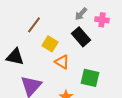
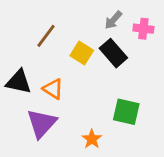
yellow square: (50, 44) -> (82, 53), moved
orange triangle: (62, 62) -> (53, 89), moved

